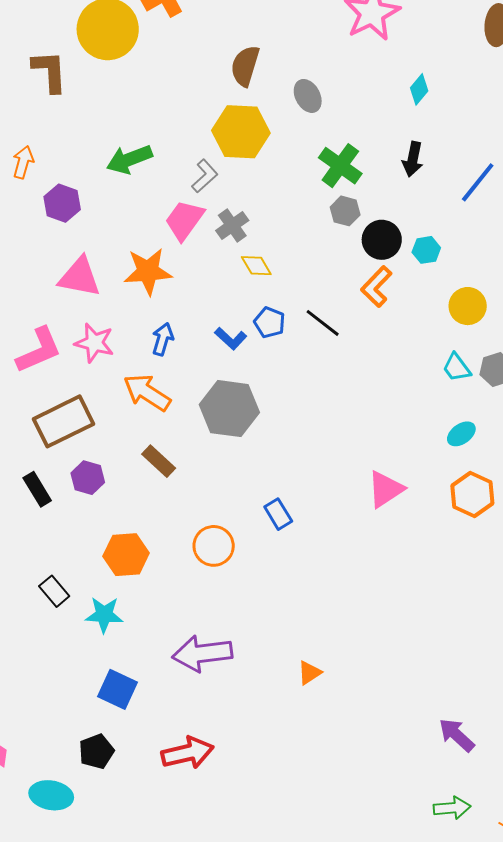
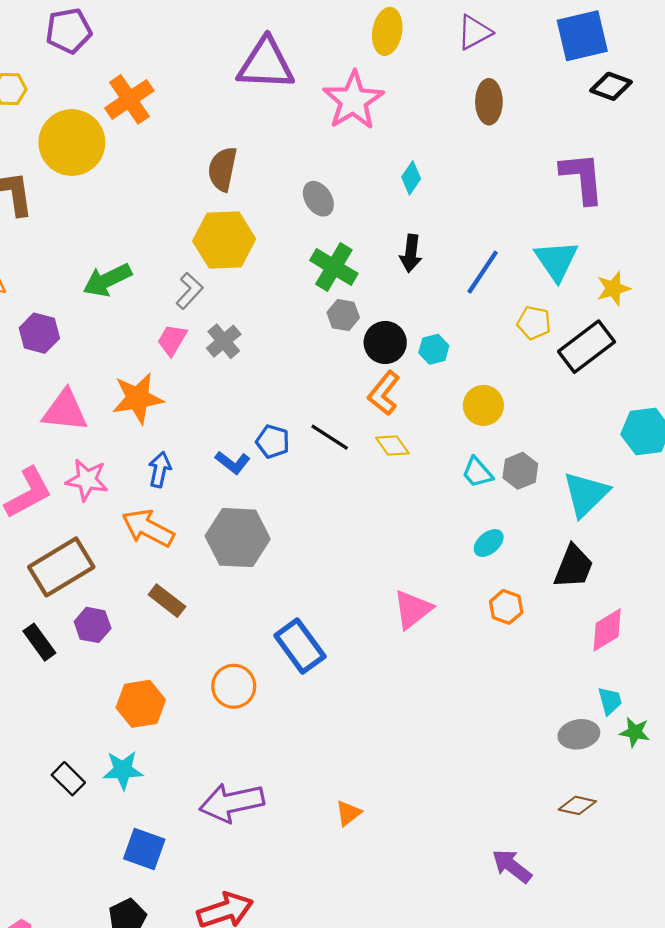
gray ellipse: (308, 96) -> (318, 199), moved
pink trapezoid: (184, 220) -> (172, 340), size x0.7
yellow diamond: (256, 266) -> (392, 446), moved
orange hexagon: (472, 494) -> (506, 607), size x0.7
blue rectangle: (278, 514) -> (300, 646), size x1.6
black rectangle: (54, 591) -> (68, 779), moved

